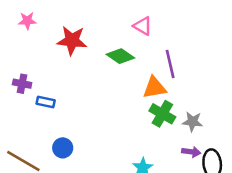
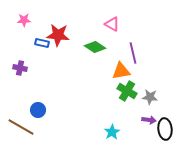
blue rectangle: (46, 102) -> (42, 43), moved
blue circle: (63, 148) -> (38, 110), moved

